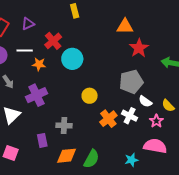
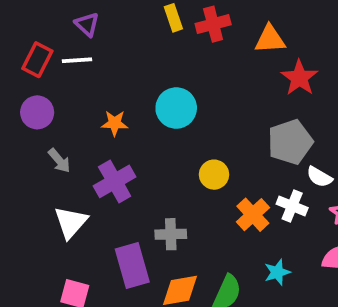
purple triangle: (28, 24) -> (87, 24), moved, turned -48
red cross: (53, 41) -> (213, 24), moved, turned 30
white line: (25, 51) -> (77, 60), moved
purple rectangle: (42, 140) -> (132, 266), size x1.6
cyan star: (131, 160) -> (277, 272), moved

